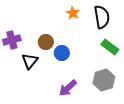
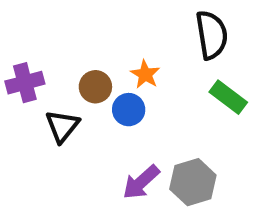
orange star: (73, 13) -> (145, 74), moved
gray hexagon: (104, 80) -> (193, 182), moved

